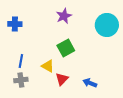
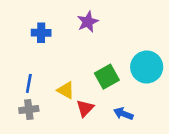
blue cross: (15, 24) -> (41, 33), moved
cyan circle: (107, 25) -> (147, 67), moved
green square: (66, 48) -> (107, 77), moved

